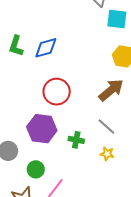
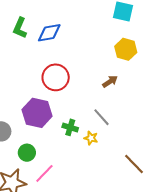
brown arrow: (111, 90) -> (110, 82), size x0.6
yellow star: (107, 154) -> (91, 138), moved

